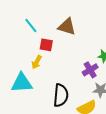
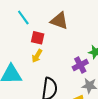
yellow arrow: (37, 62) -> (37, 56), moved

